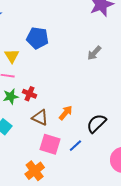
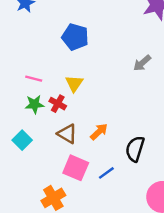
yellow triangle: (12, 56) -> (74, 83), moved
black semicircle: (96, 123) -> (135, 149), turned -35

